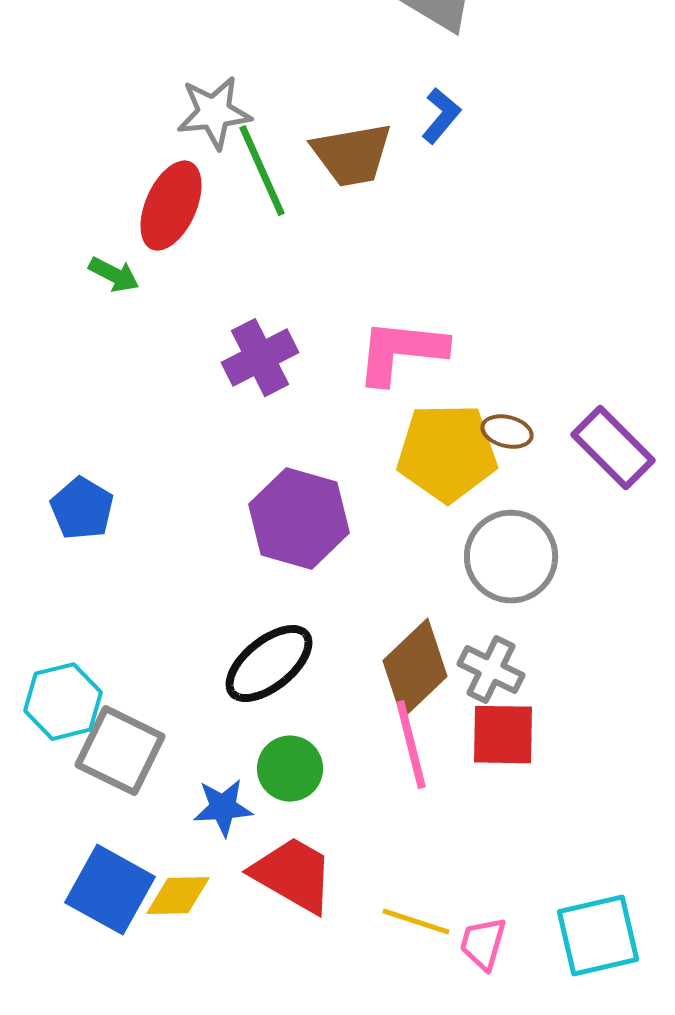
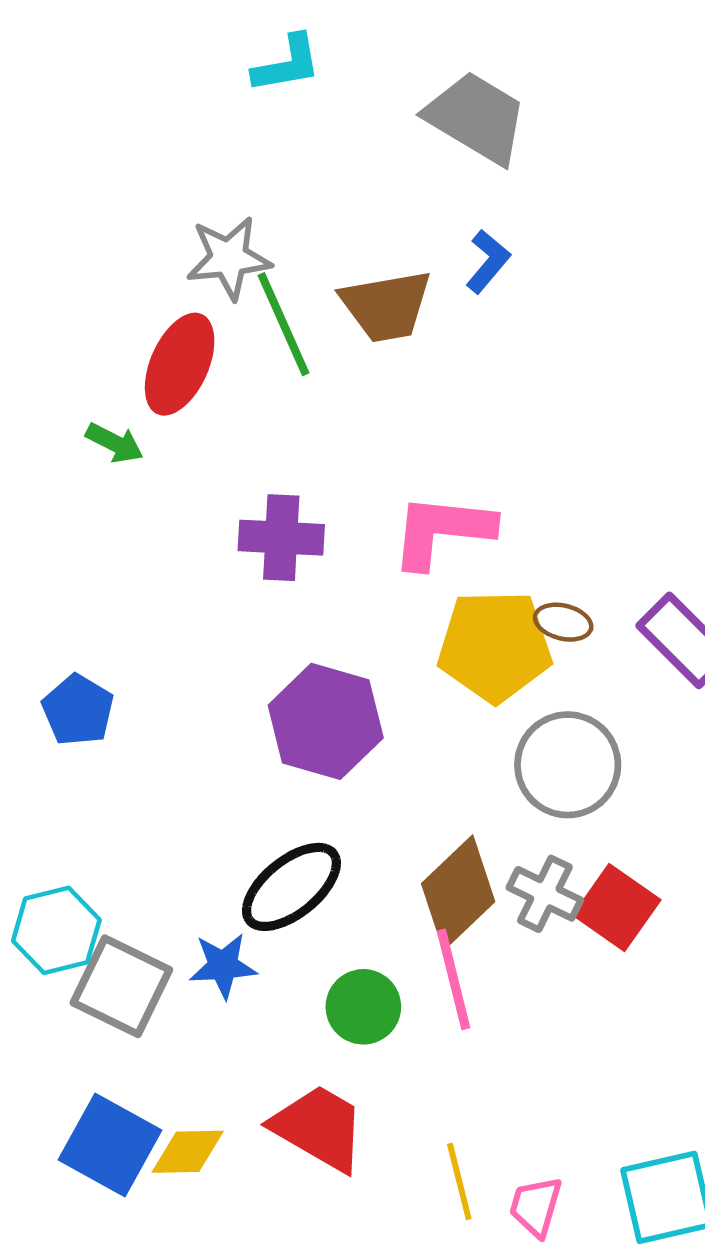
purple cross: (260, 358) -> (281, 538), turned 30
red square: (503, 735) -> (617, 907), moved, turned 34
green circle: (290, 769) -> (363, 1007), moved
blue star: (223, 808) -> (223, 966), moved
yellow line: (416, 922) -> (459, 1181), turned 58

